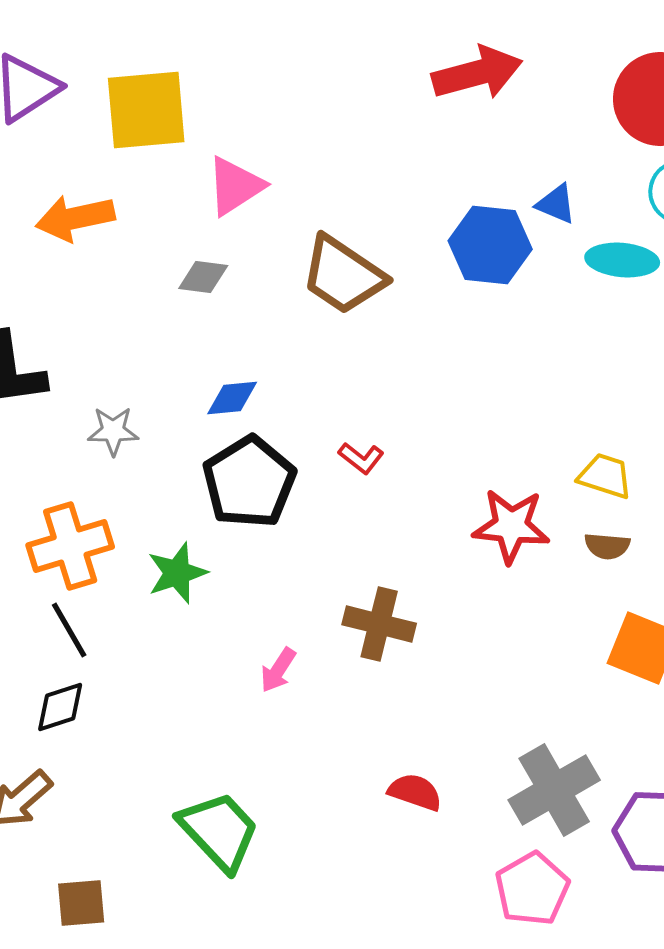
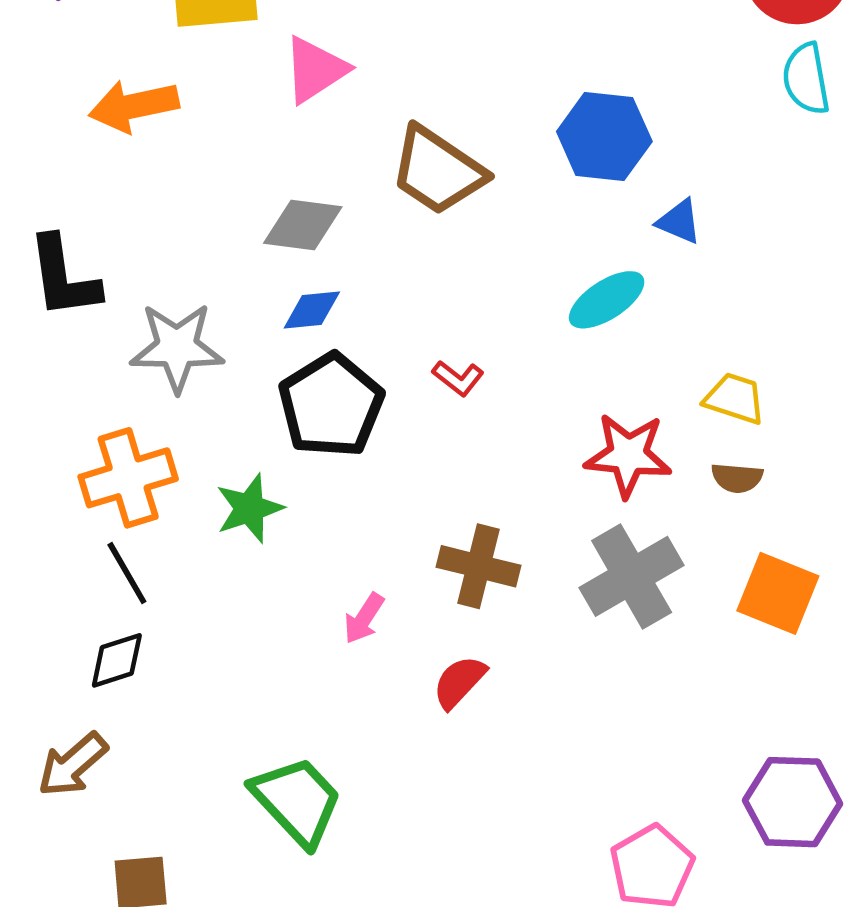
blue triangle: (556, 204) -> (679, 222), moved
cyan ellipse: (622, 260) -> (607, 300), moved, turned -38
gray diamond: (203, 277) -> (303, 225), moved, size x1.4
gray star: (113, 431) -> (177, 347), size x1.6
gray cross: (554, 790) -> (632, 576), moved
red semicircle: (415, 792) -> (459, 682), moved, turned -66

